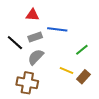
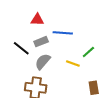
yellow line: (66, 70) -> (73, 63), moved
brown rectangle: (83, 77) -> (94, 88), moved, turned -48

